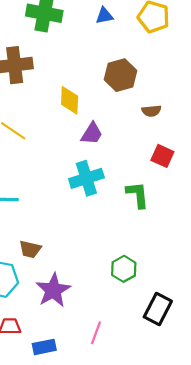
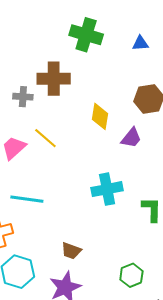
purple trapezoid: (92, 134) -> (131, 138), moved
brown trapezoid: (30, 249) -> (71, 251), moved

